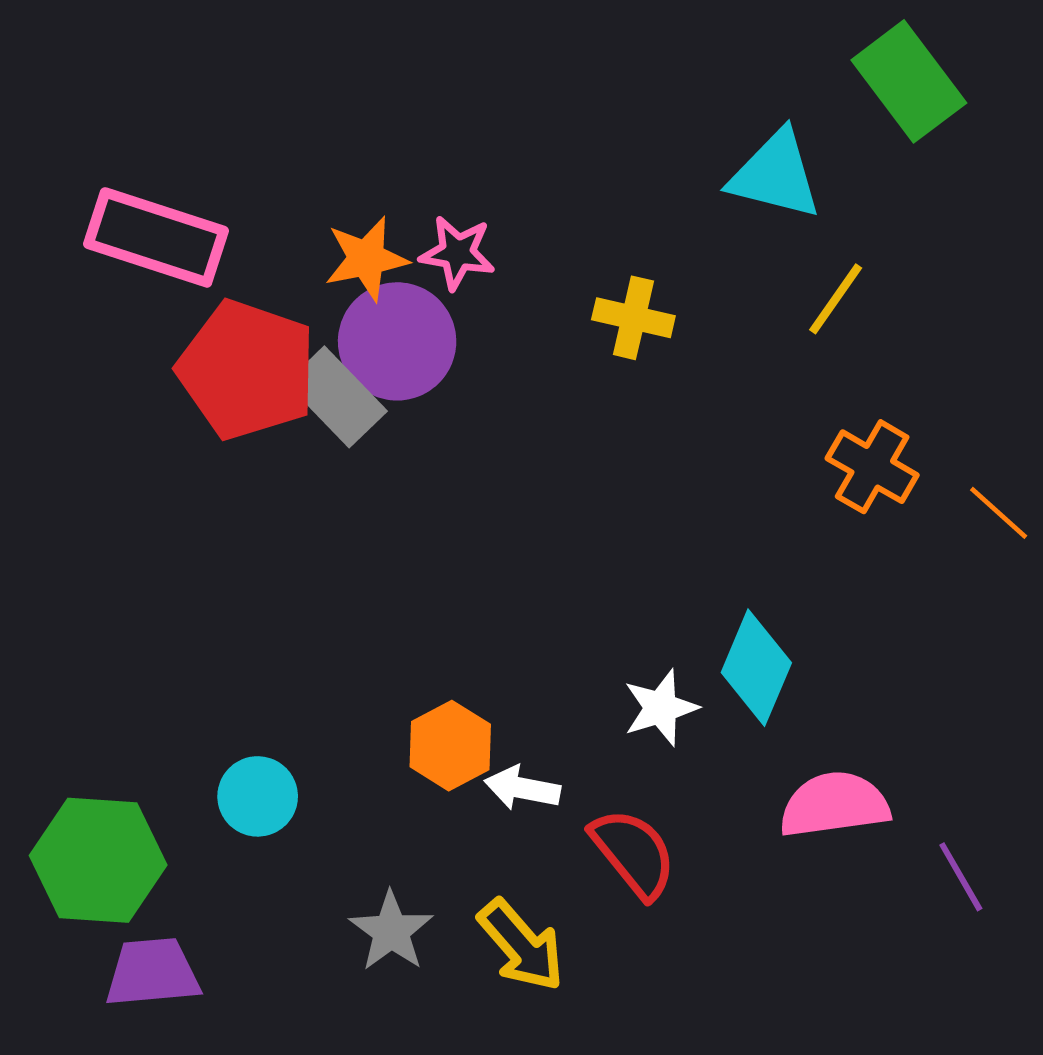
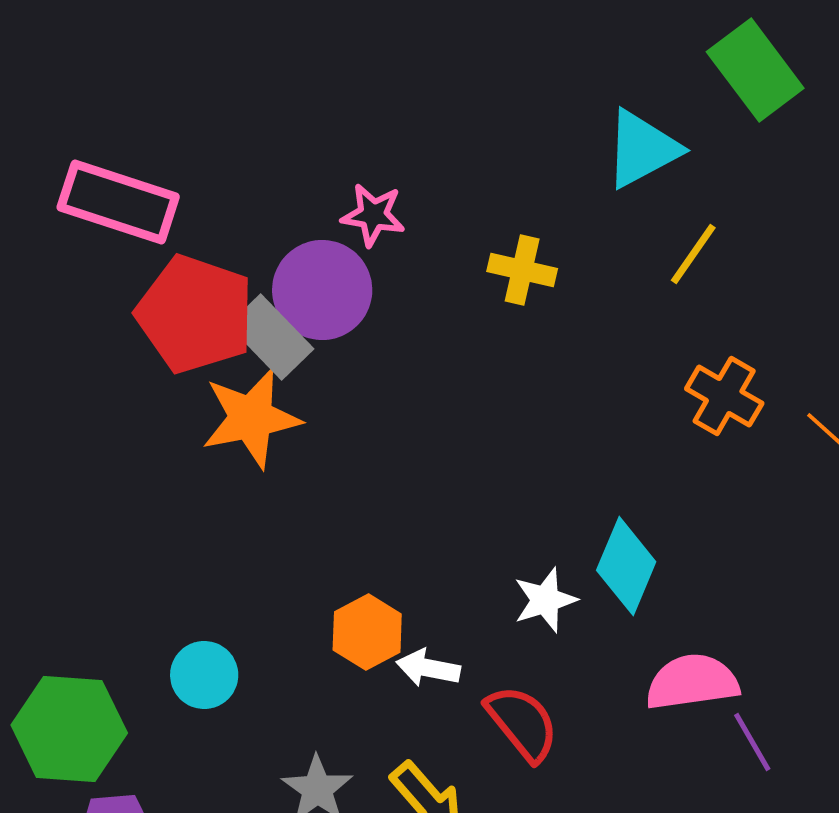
cyan triangle: (775, 175) -> (642, 149), turned -42
orange star: (366, 259) -> (251, 418), moved, size x1.4
purple line: (961, 877) -> (752, 742), moved

